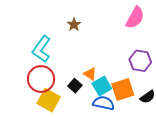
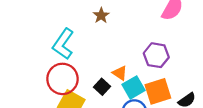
purple hexagon: (140, 61) -> (156, 55), moved

